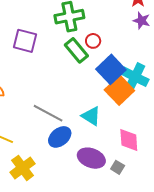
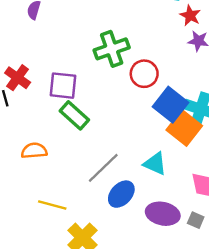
red circle: (93, 41) -> (144, 74), size x1.5
green rectangle: (76, 50) -> (74, 115), moved
gray line: (48, 113) -> (103, 168), turned -64

